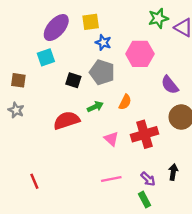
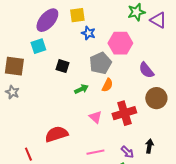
gray pentagon: (102, 72) -> (100, 63), moved, turned 30
brown square: (18, 80) -> (14, 66), size x1.5
red semicircle: (67, 120) -> (56, 134), moved

